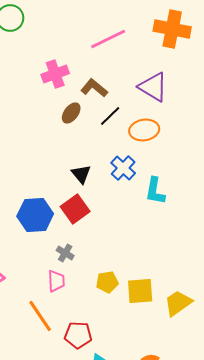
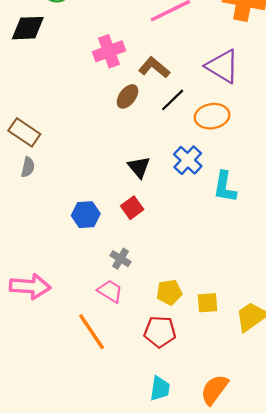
red square: (75, 209) -> (132, 208), size x0.7
blue hexagon: (35, 215) -> (86, 215), size x0.7
pink trapezoid: (56, 281) -> (110, 291), turned -55
yellow square: (140, 291) -> (207, 303), size x0.7
red pentagon: (78, 335) -> (160, 332), moved

